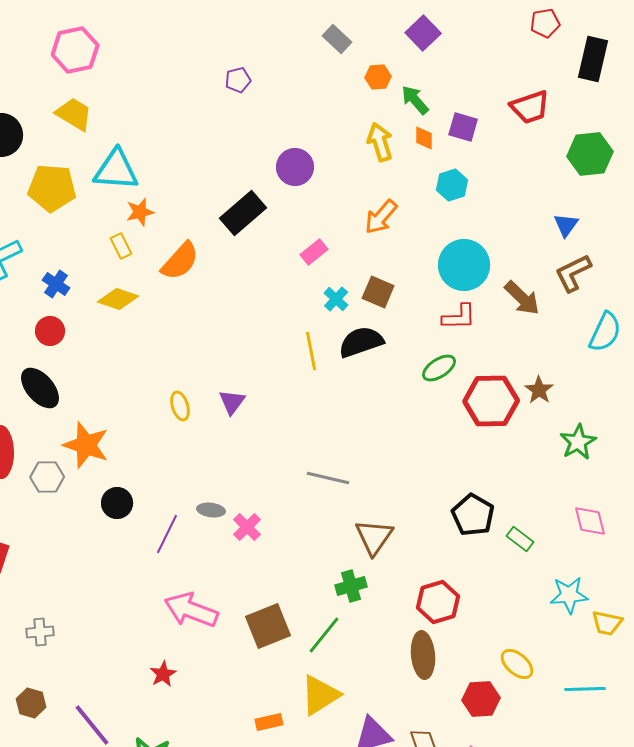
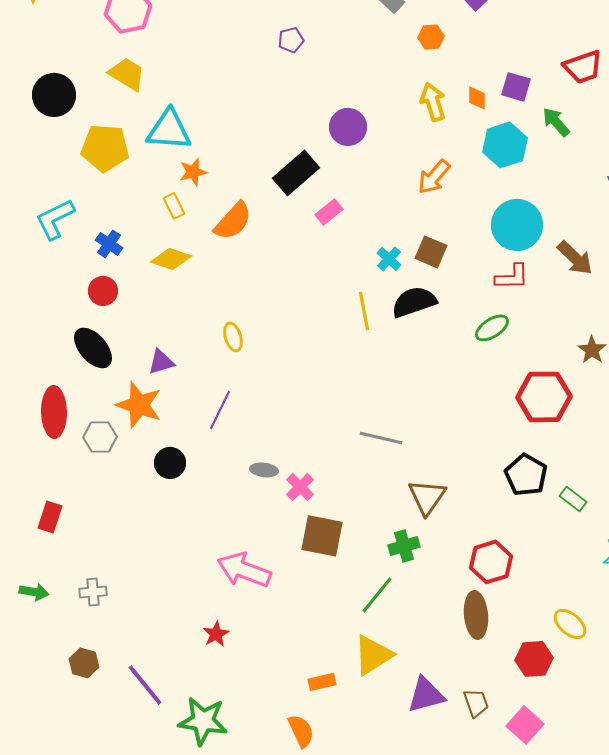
green arrow: (415, 100) -> (556, 122), moved
cyan hexagon: (452, 185) -> (505, 145), size x1.4
pink rectangle: (314, 252) -> (329, 212), moved
red hexagon: (491, 401) -> (544, 397), moved
purple triangle: (232, 402) -> (161, 362), moved, turned 36
yellow ellipse: (180, 406) -> (233, 337), moved
purple line: (167, 534) -> (220, 410), moved
brown square: (268, 626) -> (322, 536), moved, turned 33

